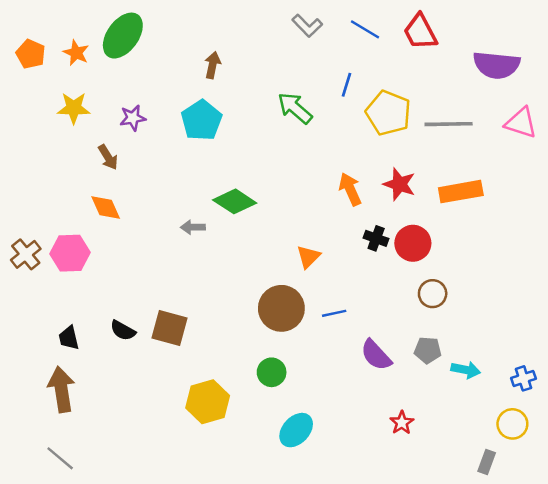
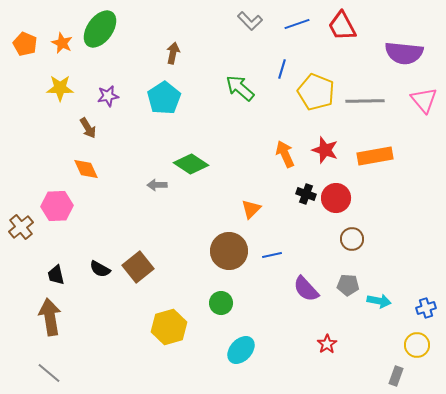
blue line: (365, 29) -> (297, 24), turned -50
pink triangle: (521, 123) -> (424, 100), turned 32
brown cross: (26, 254) -> (21, 227), moved
brown square: (170, 328) -> (138, 267), turned 36

